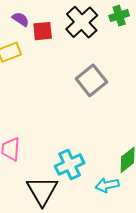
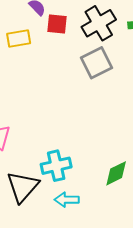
gray square: (91, 80) -> (96, 63), moved
cyan arrow: (107, 185) -> (67, 200), moved

